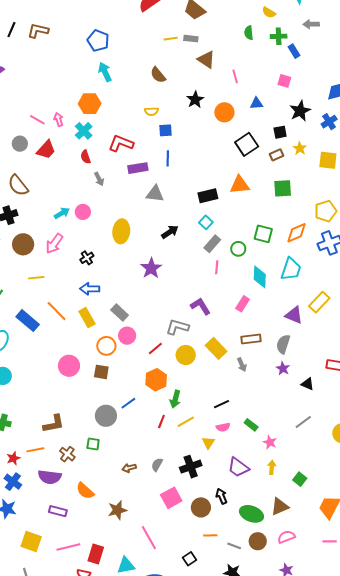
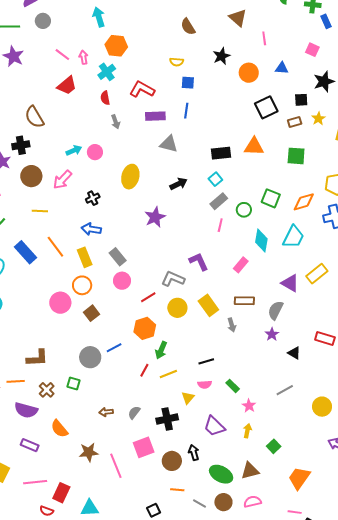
cyan arrow: (105, 72) -> (99, 17), moved
gray circle: (20, 144) -> (43, 21), moved
orange circle: (106, 346) -> (82, 285), moved
brown square: (101, 372) -> (92, 313), turned 35
pink line: (149, 538) -> (116, 466), moved

